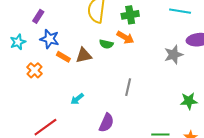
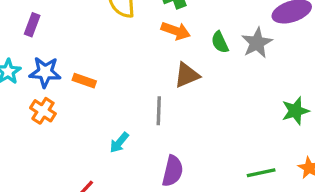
blue star: (50, 39) -> (45, 72), moved
green semicircle: (106, 44) -> (220, 42), moved, turned 64
brown triangle: (84, 55) -> (187, 75), moved
gray line: (128, 87) -> (159, 111), moved

